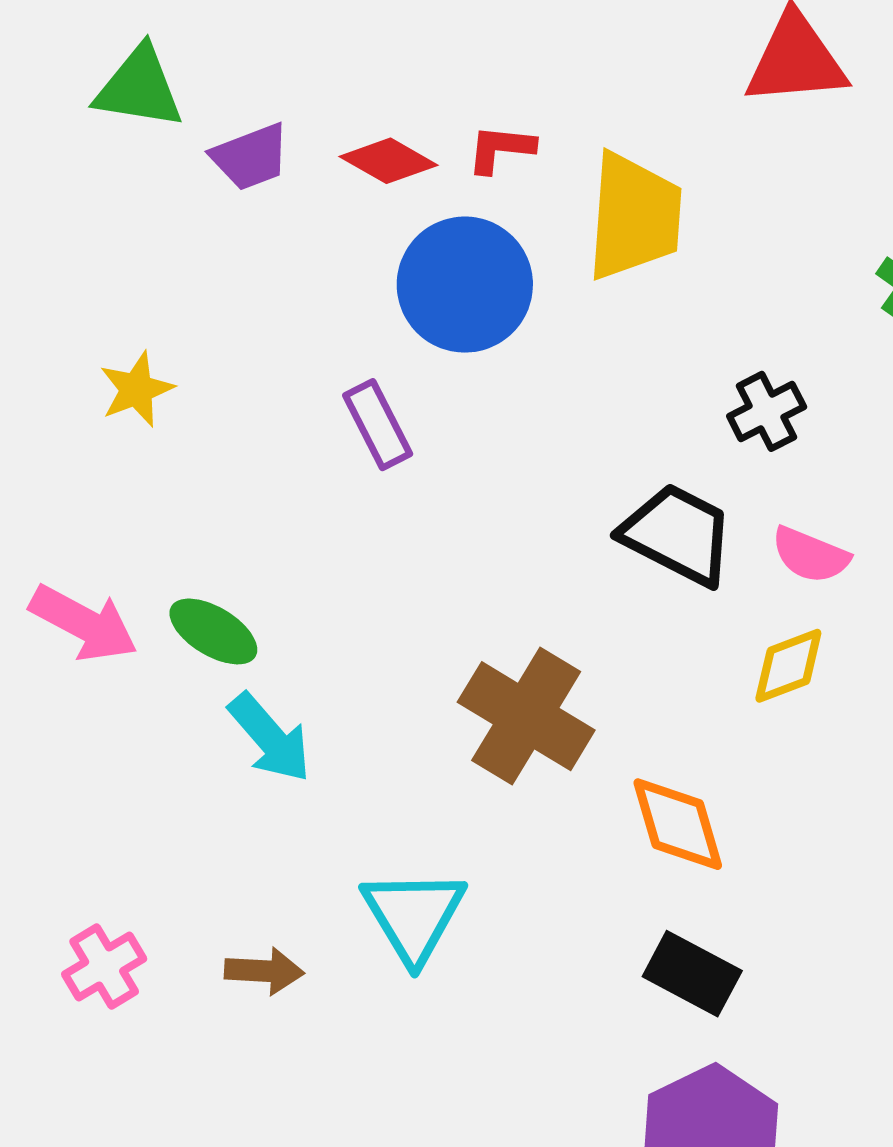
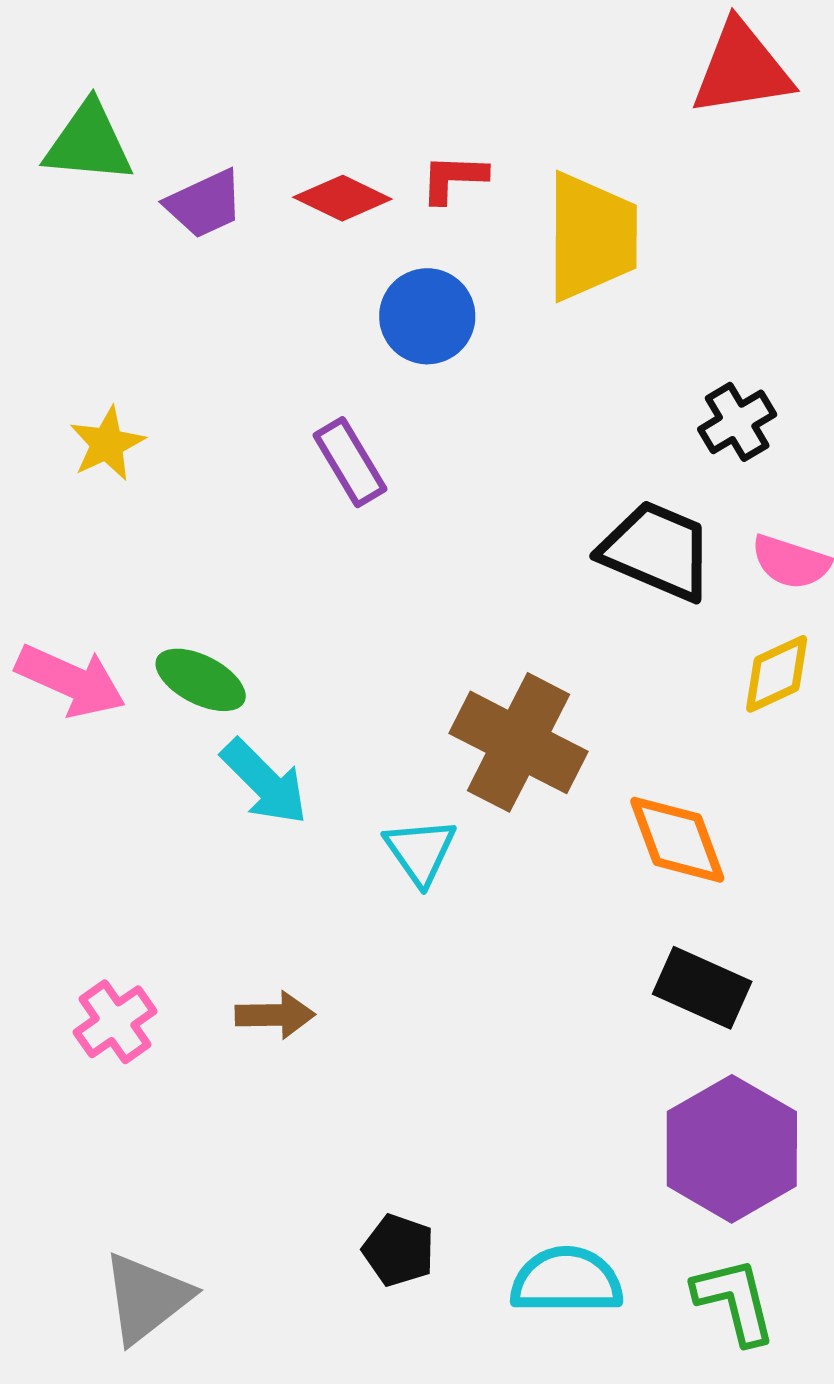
blue circle: (465, 285) -> (427, 316), size x0.7
cyan triangle: (414, 916) -> (420, 851), moved, size x0.7

